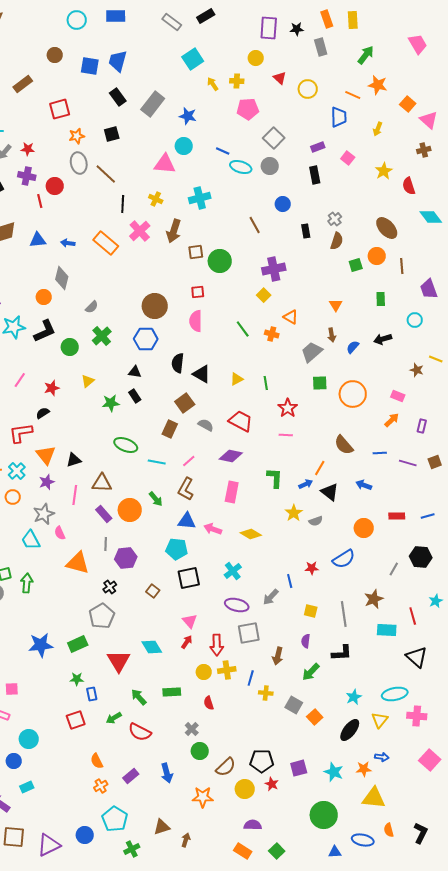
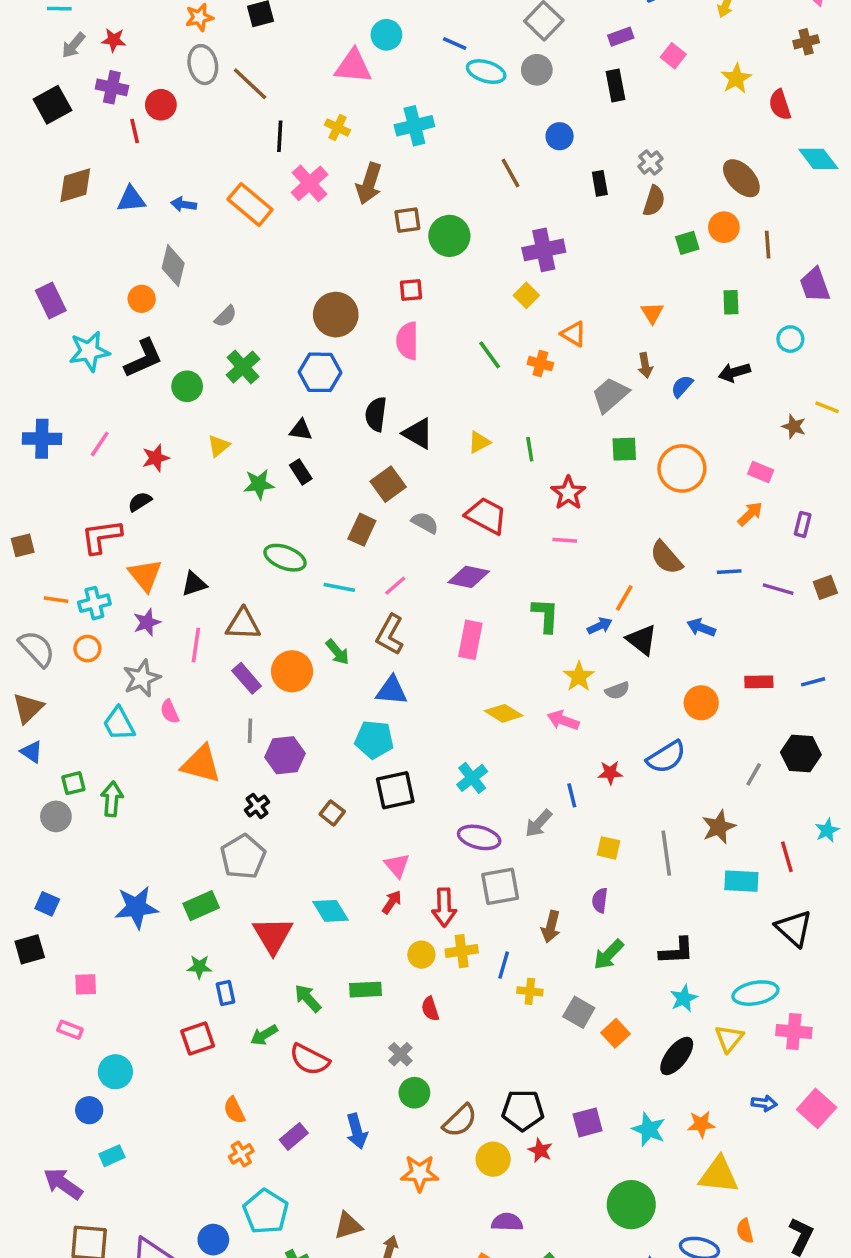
cyan cross: (17, 471) -> (94, 603), turned 30
pink arrow: (213, 529) -> (563, 720), moved
black L-shape: (342, 653) -> (677, 951), moved
blue arrow: (382, 757) -> (764, 1103), moved

